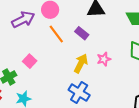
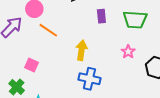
purple rectangle: (82, 33) -> (101, 16), moved, turned 64
pink star: (104, 59) -> (128, 52), moved

